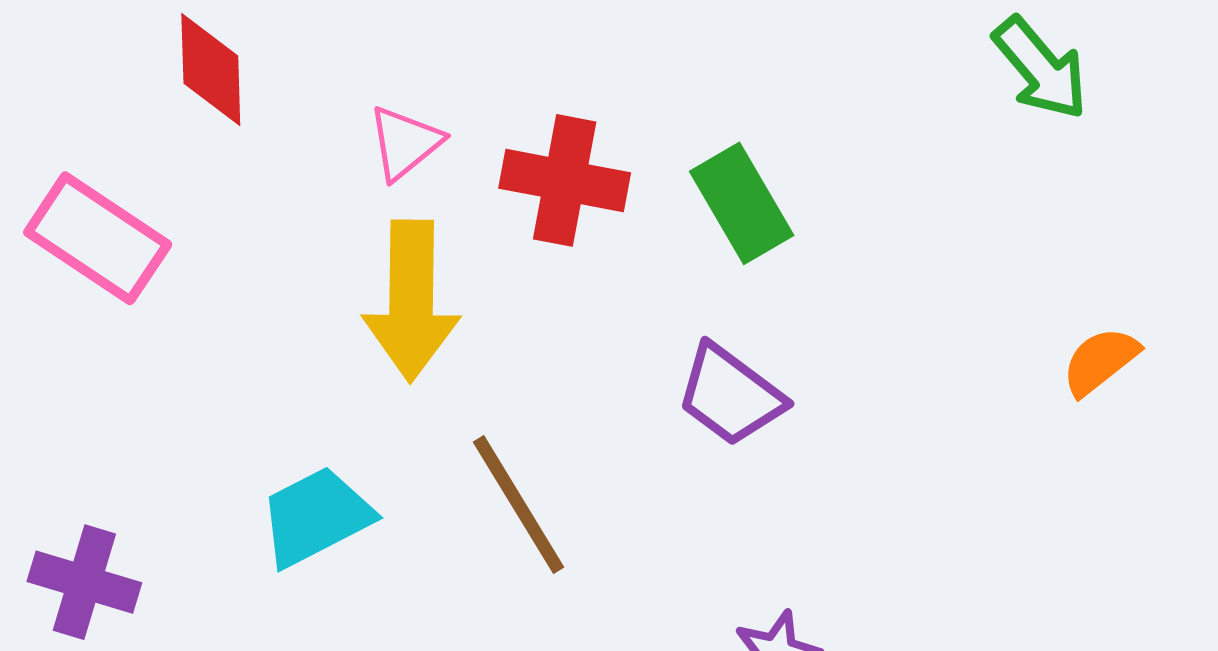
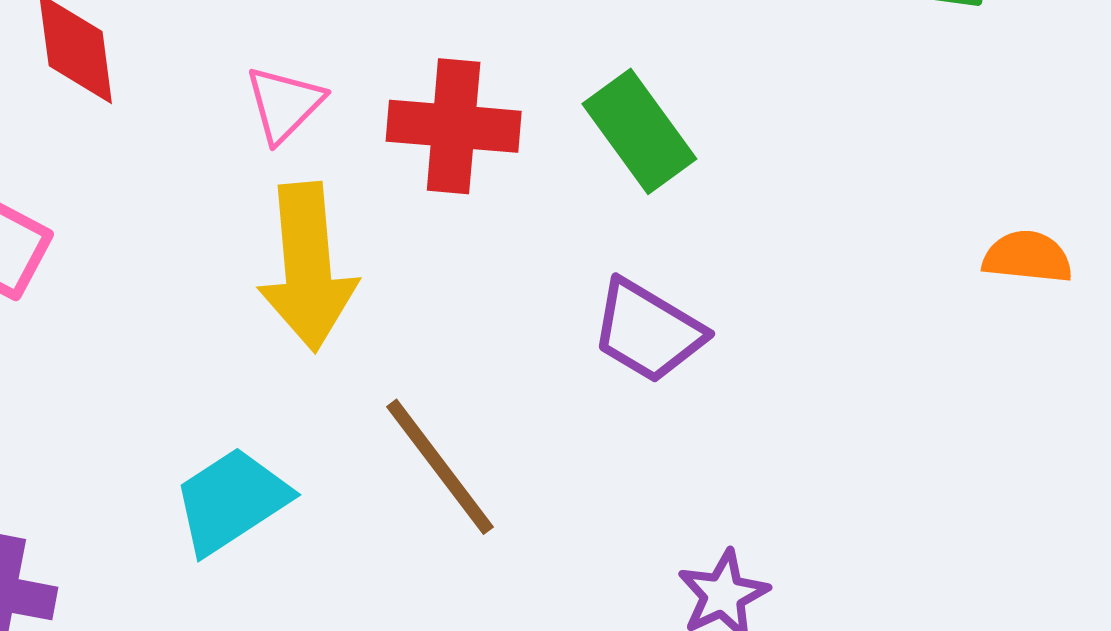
orange semicircle: (1100, 361) -> (1027, 257), turned 50

